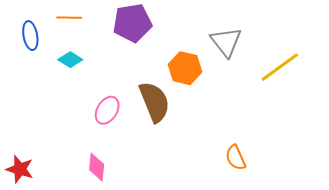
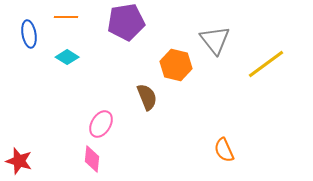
brown semicircle: (155, 102) -> (147, 97), size x0.7
pink ellipse: (107, 110) -> (101, 124), moved

